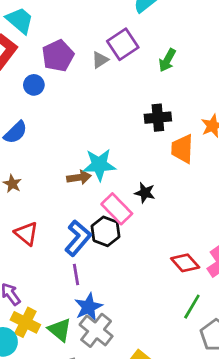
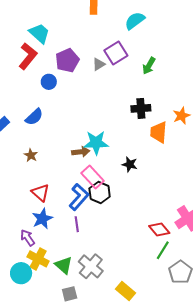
pink rectangle: (117, 209) -> (93, 177), moved
red diamond: (185, 263) -> (159, 229), moved
blue star: (88, 307) -> (42, 219), moved

